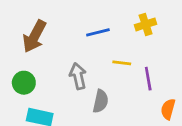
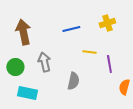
brown arrow: (34, 36) -> (23, 32), turned 140
gray arrow: (78, 76) -> (44, 62), moved

